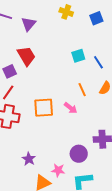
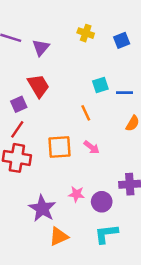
blue line: (98, 62) -> (124, 93), turned -56
orange line: (82, 90) -> (86, 113), moved
purple star: (29, 159) -> (42, 208), size x1.6
pink star: (58, 170) -> (76, 194), moved

